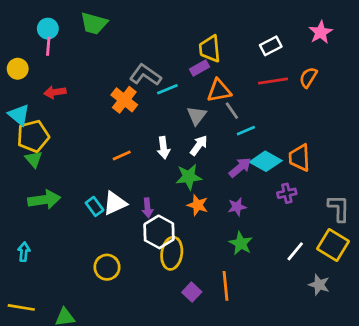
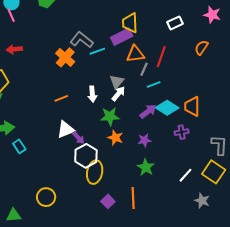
pink star: (321, 32) -> (212, 15), turned -30
pink line: (48, 46) -> (11, 15), turned -32
purple rectangle: (199, 68) -> (122, 37), size x1.5
red line: (273, 81) -> (161, 57), moved, turned -65
gray line: (232, 111) -> (144, 69), turned 56
gray triangle: (197, 116) -> (117, 82), moved
white triangle: (115, 203) -> (66, 129), moved
cyan rectangle: (95, 206) -> (19, 146), moved
purple arrow: (147, 208) -> (78, 138), turned -40
yellow circle: (107, 267) -> (46, 197), moved

